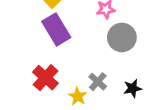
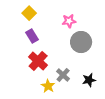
purple rectangle: (56, 29) -> (32, 36), size x0.6
red cross: (46, 78) -> (38, 61), moved

